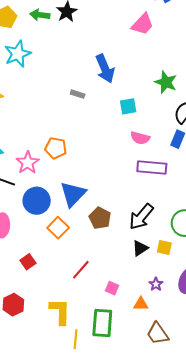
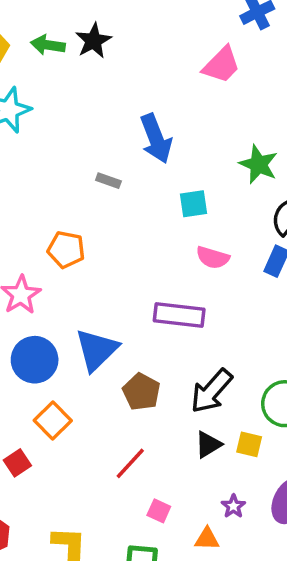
orange pentagon: (56, 148) -> (66, 250), moved
purple rectangle: (152, 167) -> (179, 315), moved
orange square: (58, 228) -> (53, 421), moved
red line: (81, 270) -> (130, 463), moved

